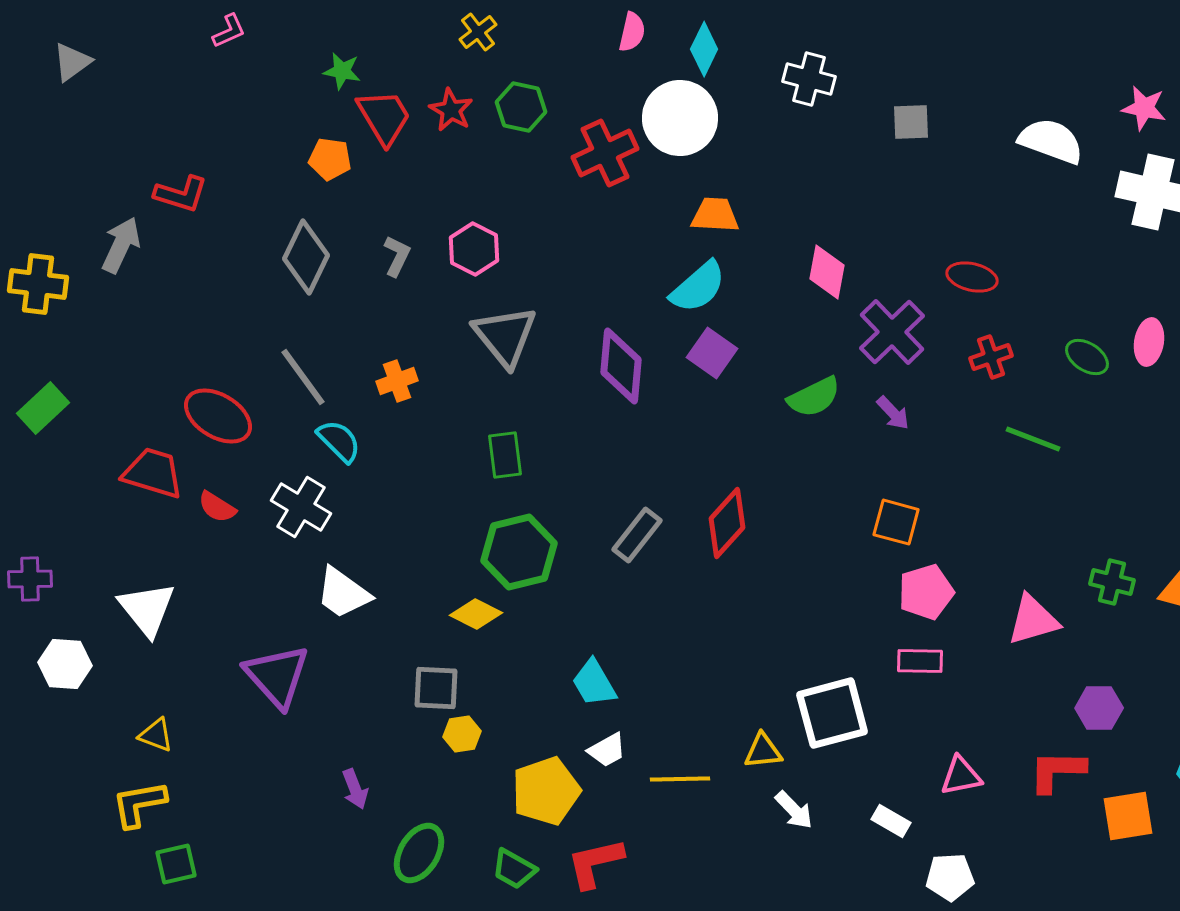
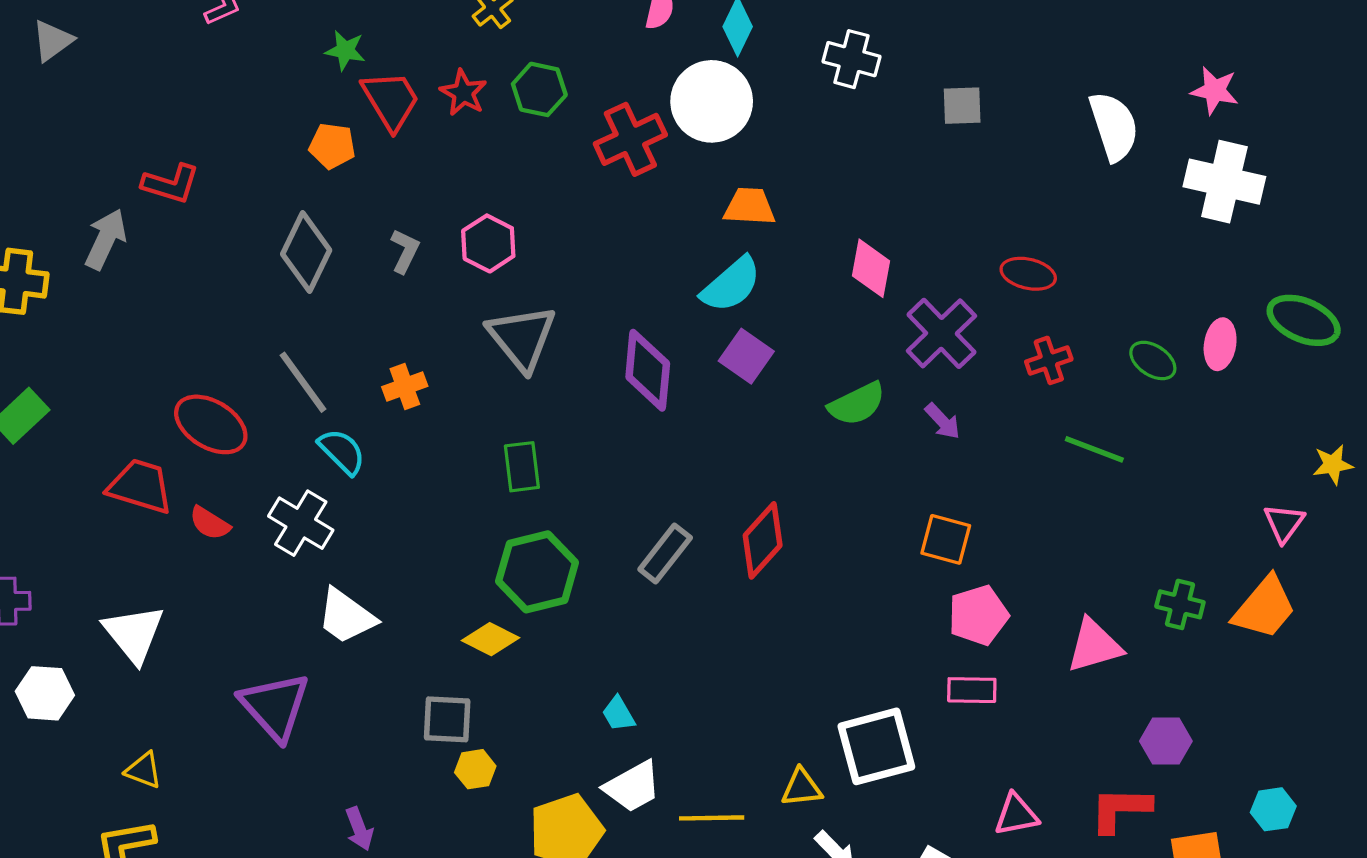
white semicircle: (1051, 141) -> (1114, 126), turned 52
cyan trapezoid: (594, 683) -> (618, 714), size x0.7
white trapezoid: (607, 750) -> (632, 787), size x1.4

